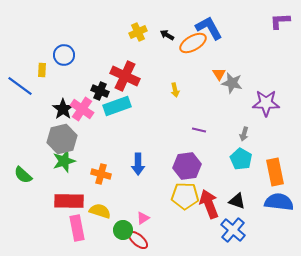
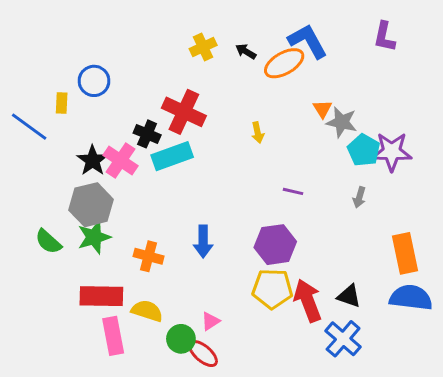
purple L-shape: (280, 21) -> (384, 37), moved, turned -75
cyan pentagon: (241, 159) -> (364, 150), moved
green semicircle: (23, 175) -> (48, 242), moved

